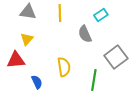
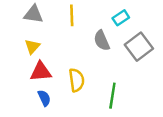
gray square: (116, 57) -> (139, 47), moved
red triangle: (16, 60) -> (41, 72), moved

